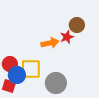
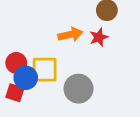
red star: (67, 37) -> (99, 37), moved

